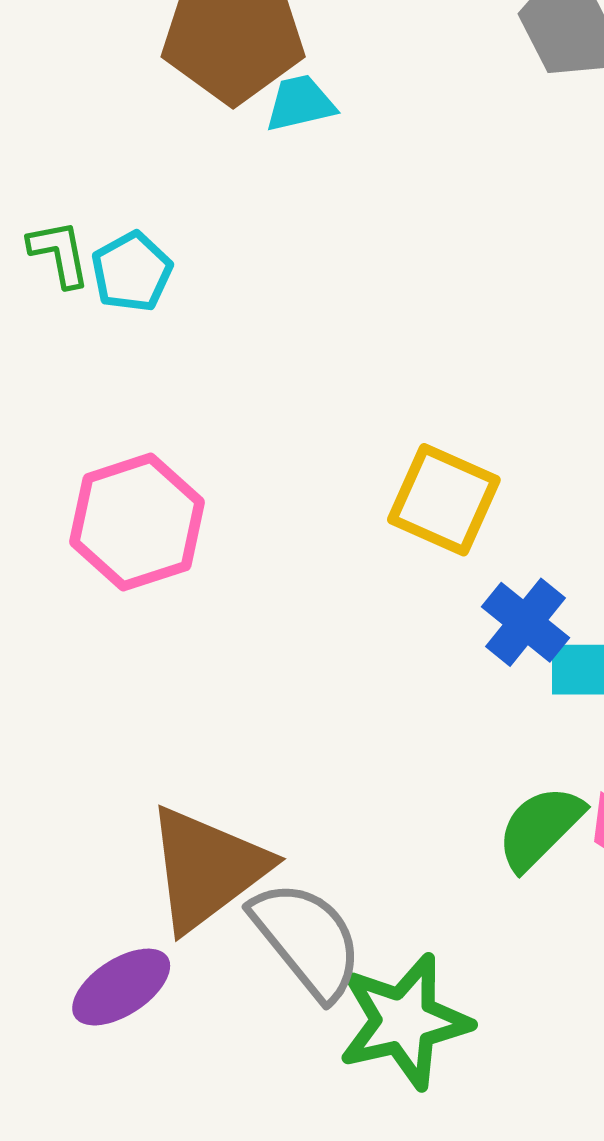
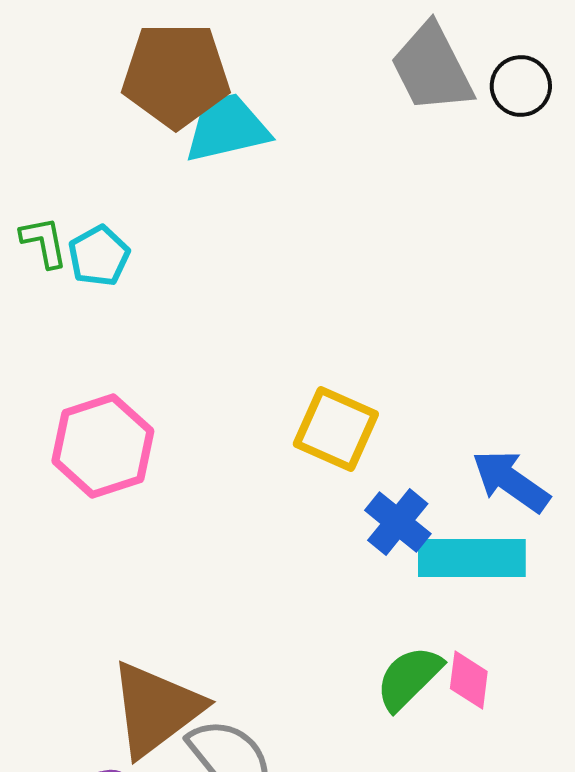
cyan trapezoid: (300, 103) -> (227, 128), size x1.6

